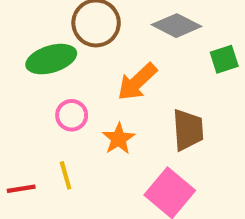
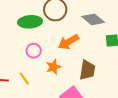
yellow line: (66, 175) -> (24, 79), turned -32

